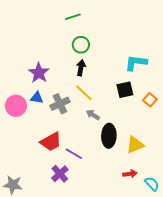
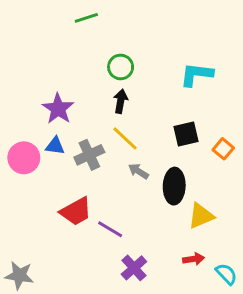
green line: (73, 17) -> (86, 18), moved
cyan L-shape: (136, 63) -> (196, 74), moved
black ellipse: (109, 136) -> (174, 186), moved
purple cross: (60, 174) -> (134, 268), moved

